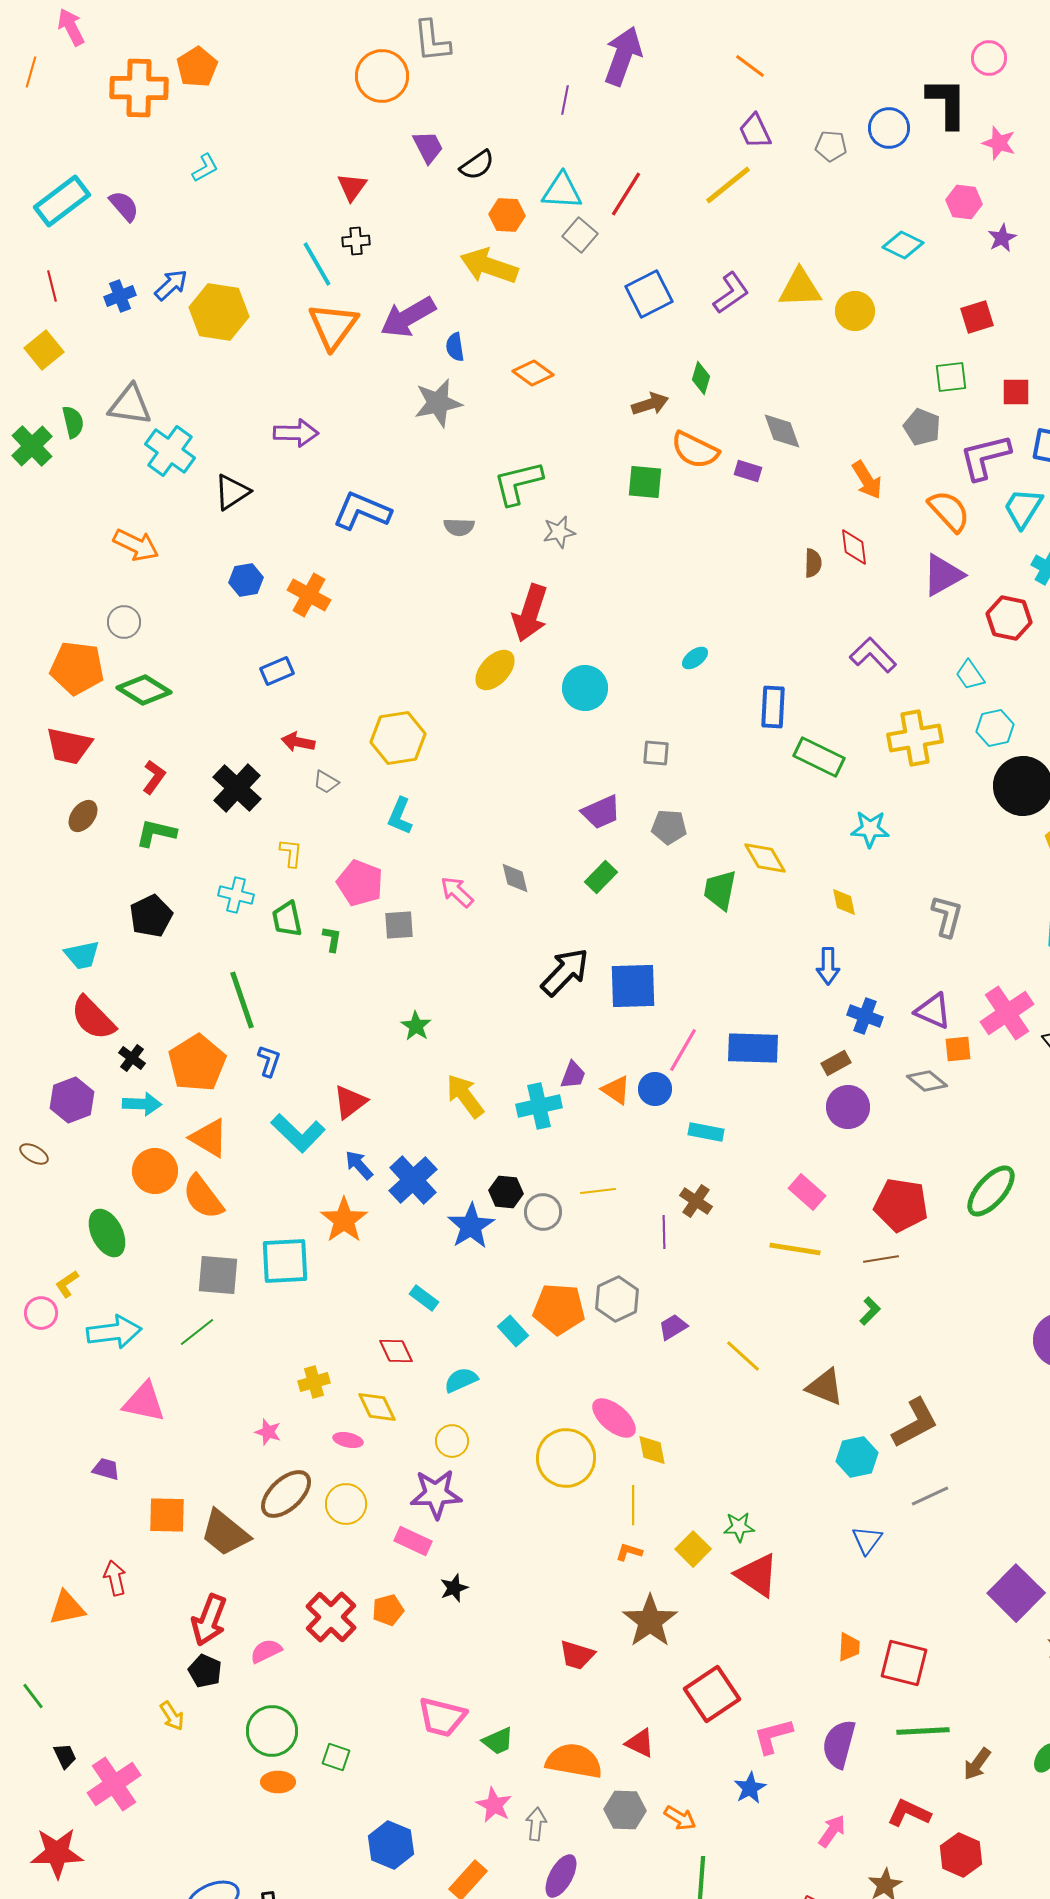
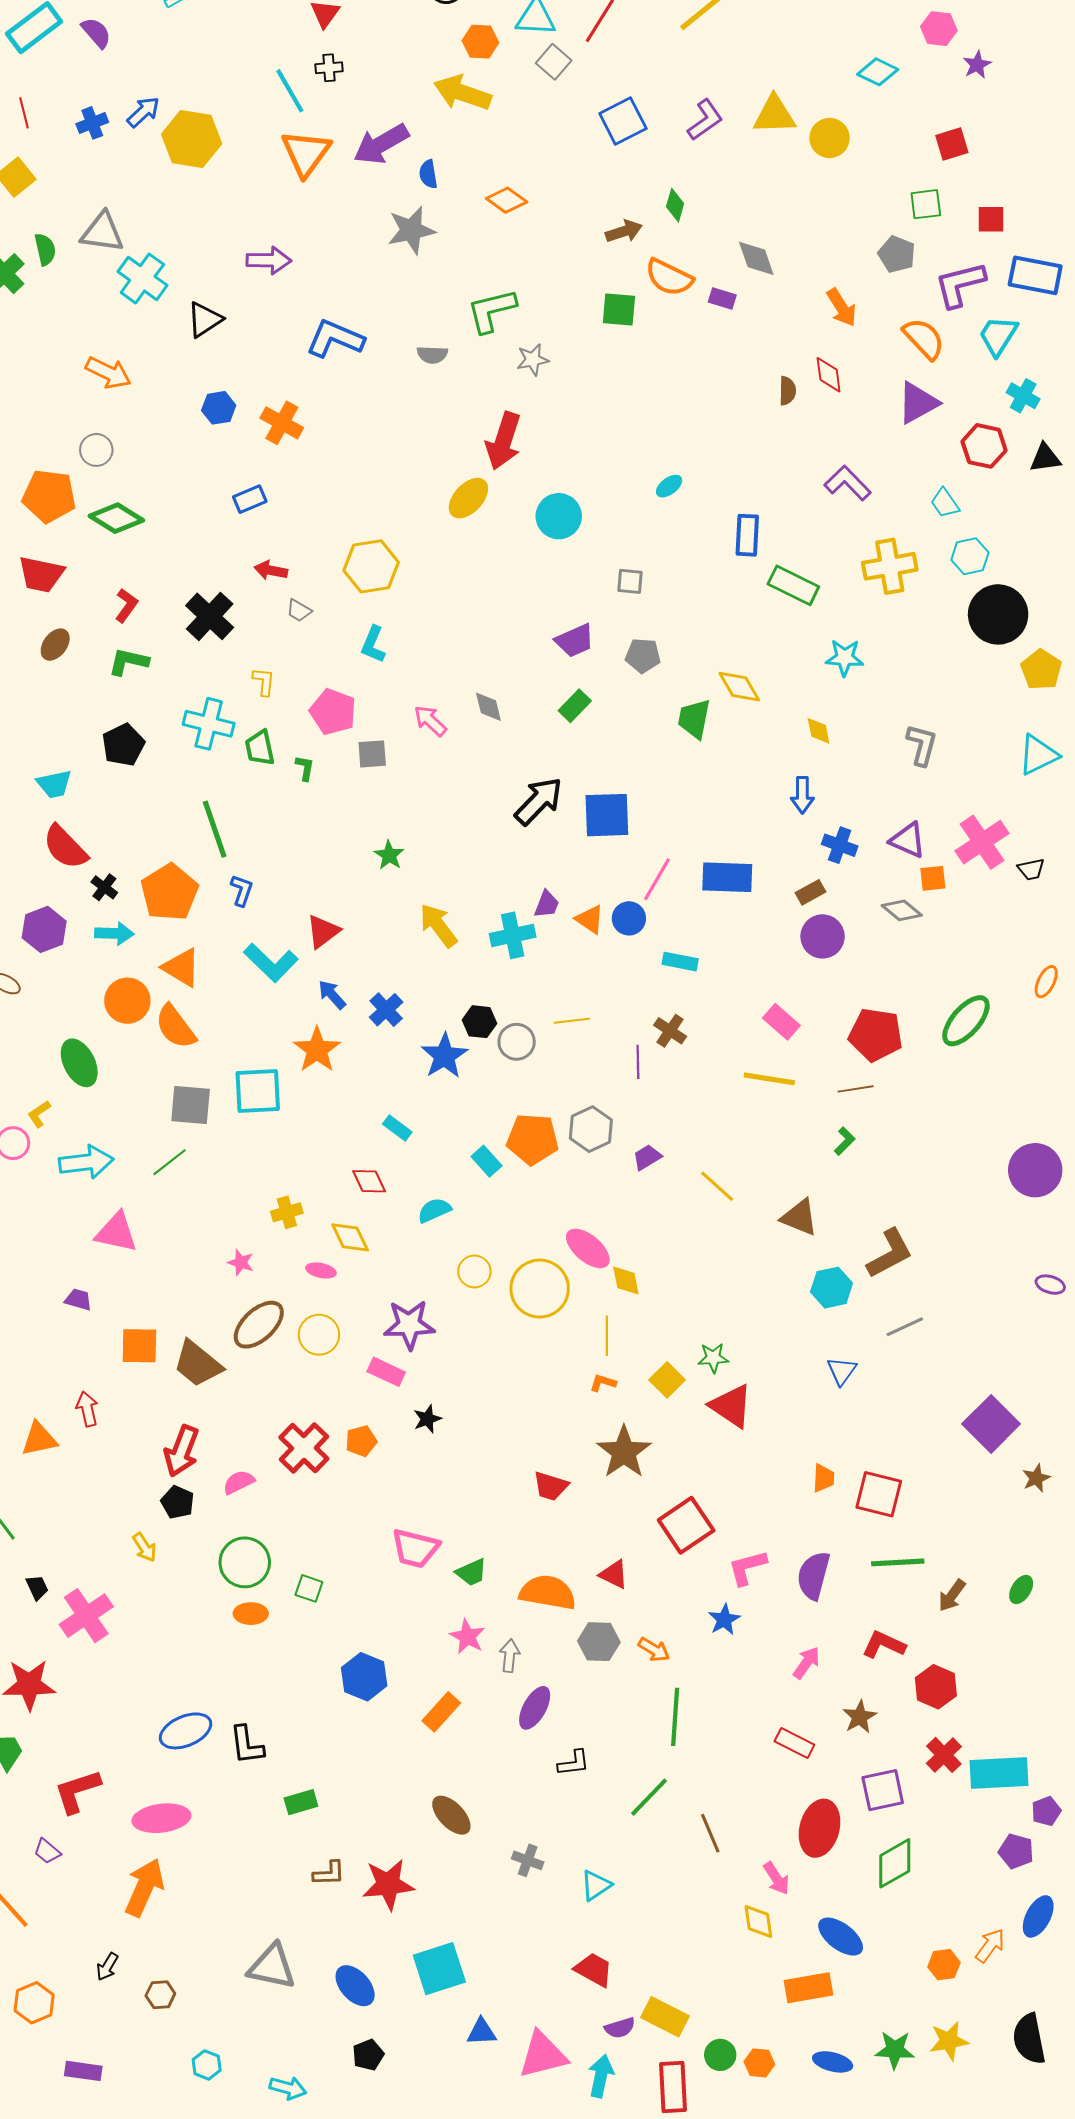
cyan cross: (236, 895) -> (209, 724), size x1.4
blue cross: (413, 1180) -> (386, 1010), size x0.7
yellow circle: (452, 1441) -> (474, 1271), moved

